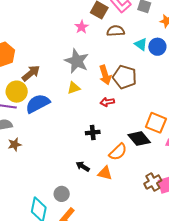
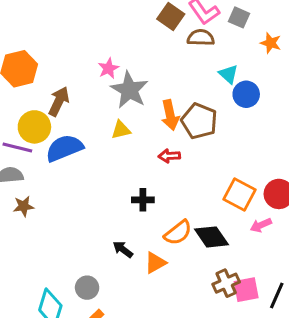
pink star: (82, 27) -> (108, 68), moved
brown semicircle: (116, 31) -> (201, 38), moved
blue circle: (157, 47) -> (246, 94), moved
brown arrow: (31, 73) -> (59, 101), turned -30
black diamond: (139, 139) -> (212, 237), moved
orange triangle: (105, 173) -> (155, 263), turned -49

